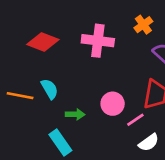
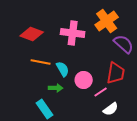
orange cross: (143, 25) -> (107, 21), size x1.6
cyan semicircle: (50, 89) -> (63, 69), moved
orange line: (20, 96) -> (41, 62), moved

